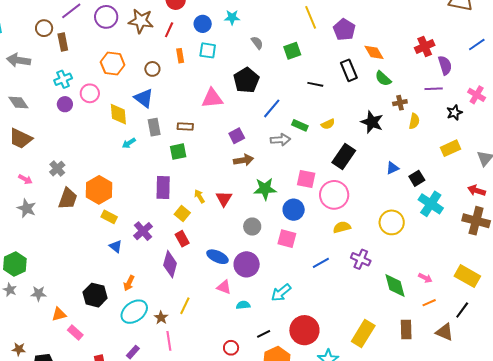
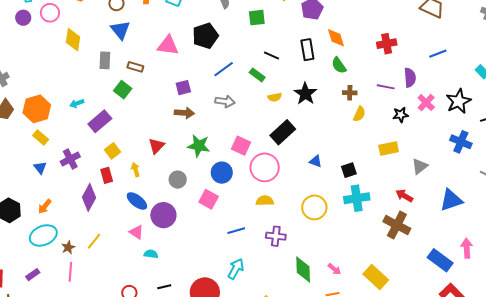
purple semicircle: (445, 65) -> (410, 78), moved
blue triangle: (144, 98) -> (120, 30), moved
black star: (372, 122) -> (305, 94), moved
green rectangle: (300, 125) -> (257, 75), moved
cyan arrow: (129, 143) -> (77, 103), moved
green square: (178, 152) -> (123, 90), turned 36
blue triangle: (392, 168) -> (316, 161), moved, turned 32
purple rectangle: (163, 187) -> (100, 121), turned 35
yellow arrow: (199, 196) -> (136, 170), moved
cyan cross: (431, 204) -> (357, 198), turned 35
purple cross: (361, 259) -> (276, 236), turned -30
cyan arrow: (281, 293) -> (236, 269), moved, turned 145

